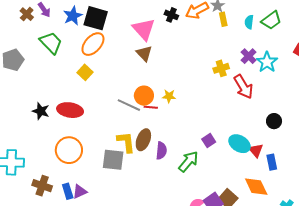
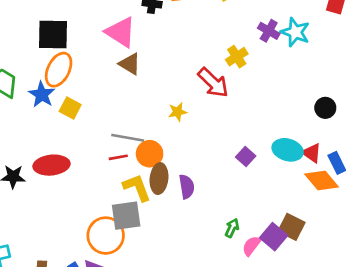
blue star: (73, 16) -> (42, 95), moved
yellow square: (85, 72) -> (70, 108), moved
red arrow: (243, 87) -> (213, 83), moved
orange circle: (144, 96) -> (150, 154), moved
red line: (151, 107) -> (118, 157), moved
orange circle: (69, 150) -> (106, 236), moved
green arrow: (188, 161) -> (232, 228), moved, size x0.6
orange diamond: (256, 187) -> (322, 181), moved

